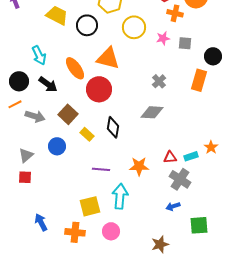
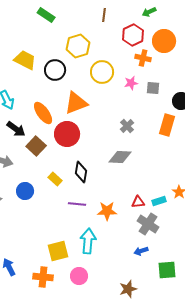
orange triangle: (108, 58) -> (76, 103), turned -35
brown square: (68, 114) -> (36, 146), moved
purple line: (101, 169) -> (77, 204), moved

